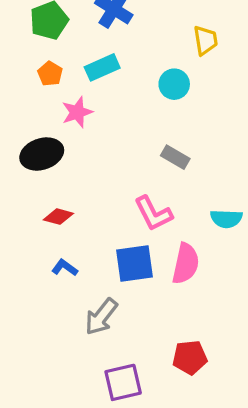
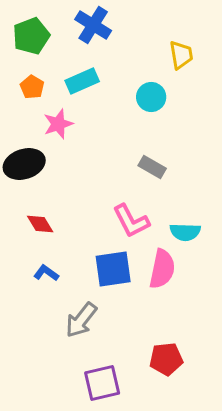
red diamond: (58, 217) -> (40, 224), turned 44
cyan semicircle: (226, 219) -> (185, 232), moved

